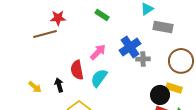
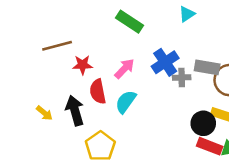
green rectangle: (102, 15) -> (130, 22), size x1.5
red star: (58, 18) -> (83, 65), moved
gray rectangle: (163, 27) -> (207, 67), moved
black arrow: (59, 85) -> (75, 111), size x1.6

